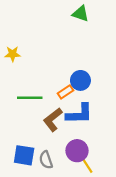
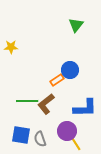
green triangle: (80, 14) -> (76, 25), moved, turned 49
green line: (30, 98) -> (27, 101), moved
blue L-shape: (79, 114) -> (85, 108), moved

